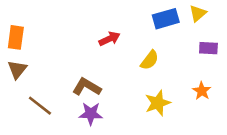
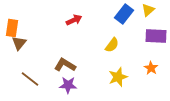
blue rectangle: (166, 19) -> (124, 14), turned -36
red arrow: (109, 39) -> (74, 20), moved
purple rectangle: (208, 48) -> (156, 36), size x1.5
brown triangle: (17, 70) -> (19, 43), moved

